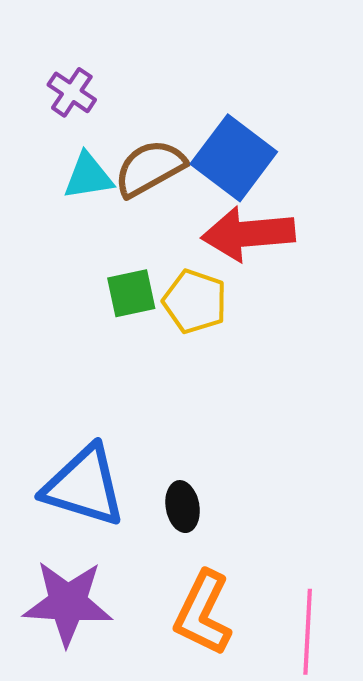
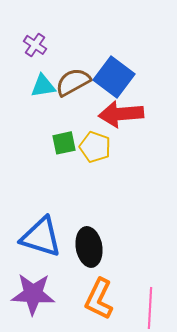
black ellipse: (183, 507) -> (89, 247), size x1.6

